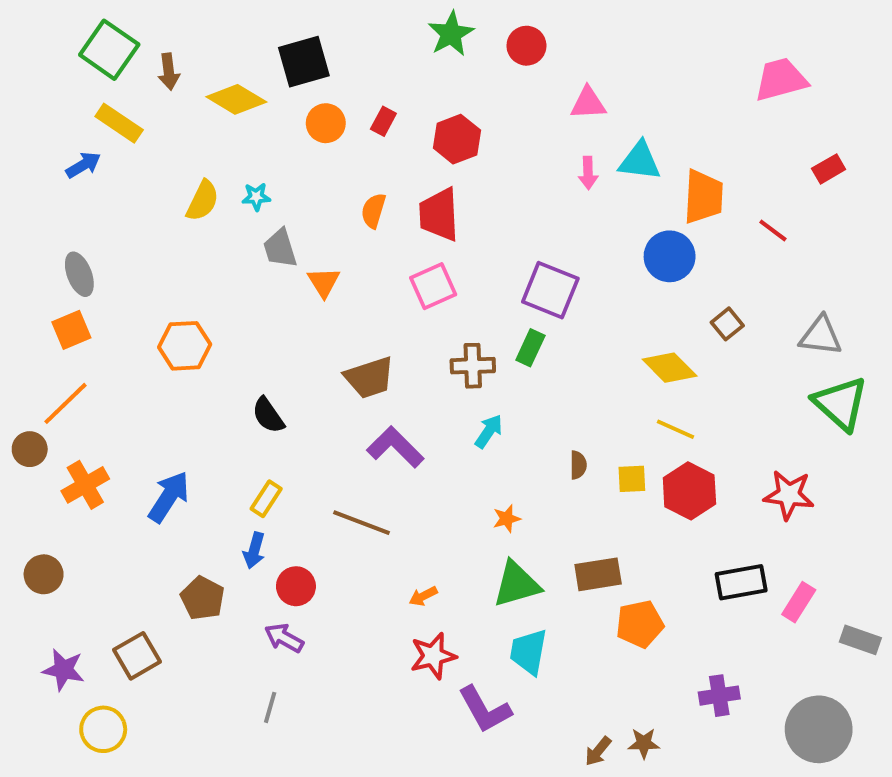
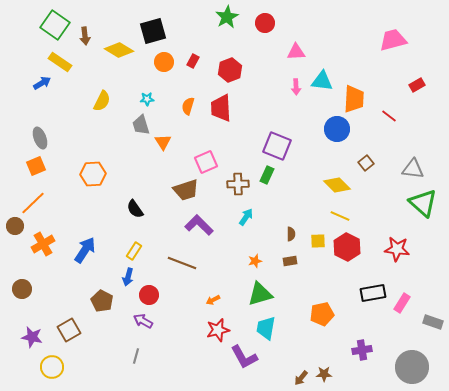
cyan star: (256, 197) -> (147, 99), moved
pink square: (433, 286) -> (206, 162), moved
brown rectangle: (598, 574) -> (290, 261), moved, size x0.6

